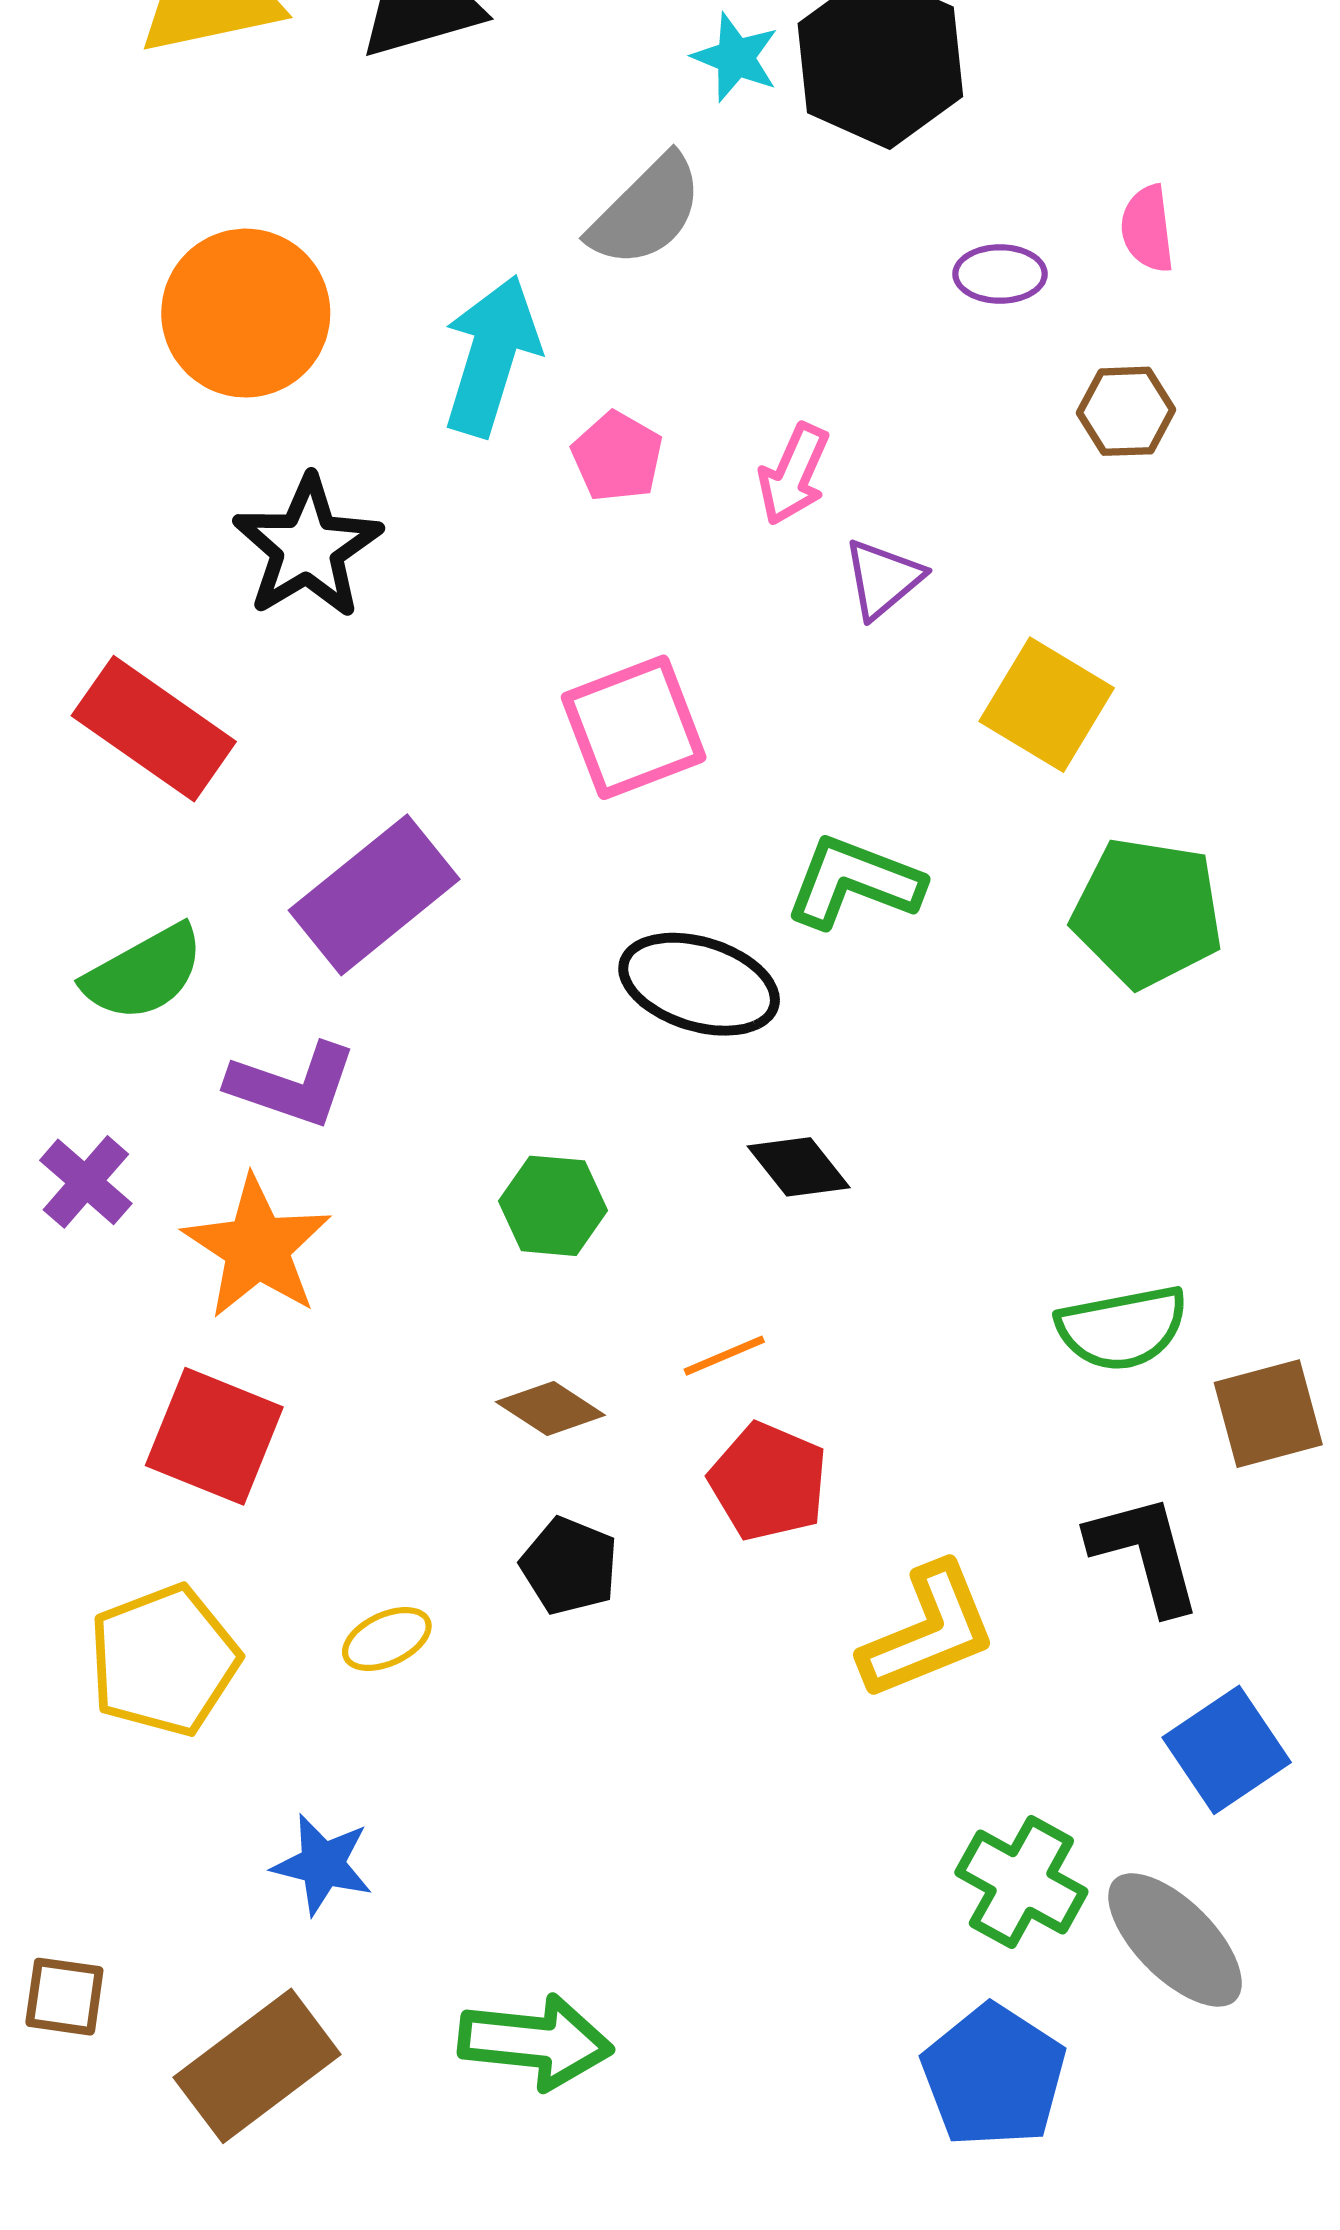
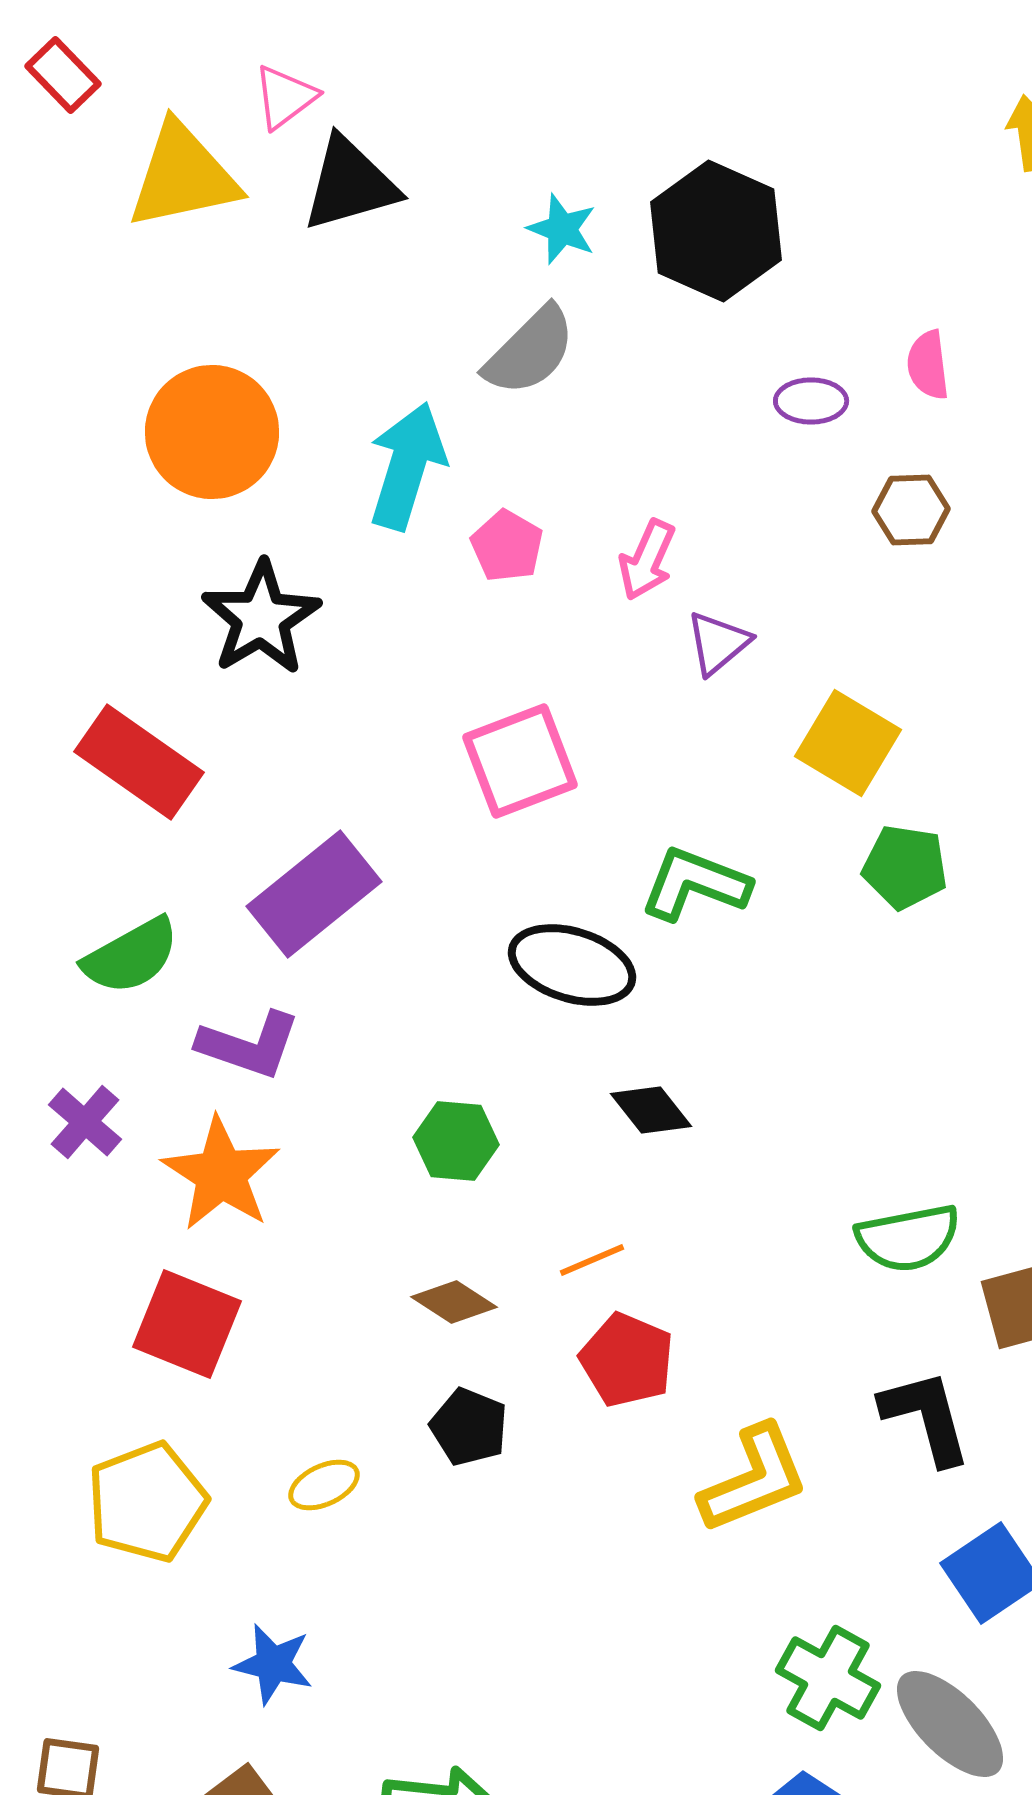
cyan star: (736, 57) -> (562, 229), moved
green pentagon: (1147, 912) -> (905, 867), moved, size x0.7

